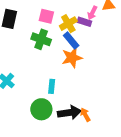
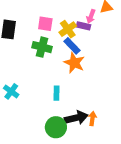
orange star: (72, 58) -> (74, 63), turned -30
green circle: (41, 109) -> (56, 127), moved
orange arrow: (85, 115) -> (92, 119), turned 40

